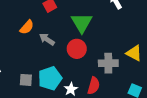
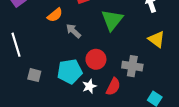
red circle: (77, 49) -> (96, 59), moved
yellow triangle: (134, 53) -> (157, 39), moved
gray square: (26, 80) -> (34, 75), moved

